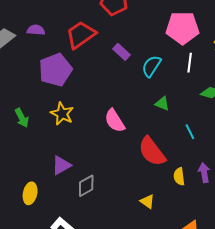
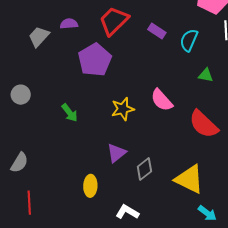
yellow star: (62, 114) -> (123, 109), moved, turned -30
yellow triangle: (147, 201) -> (189, 179), moved, size x2.0

